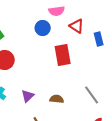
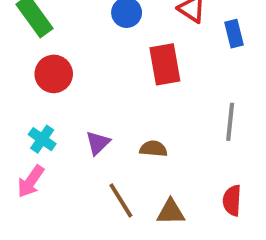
gray line: (92, 95) -> (230, 122), moved, turned 42

